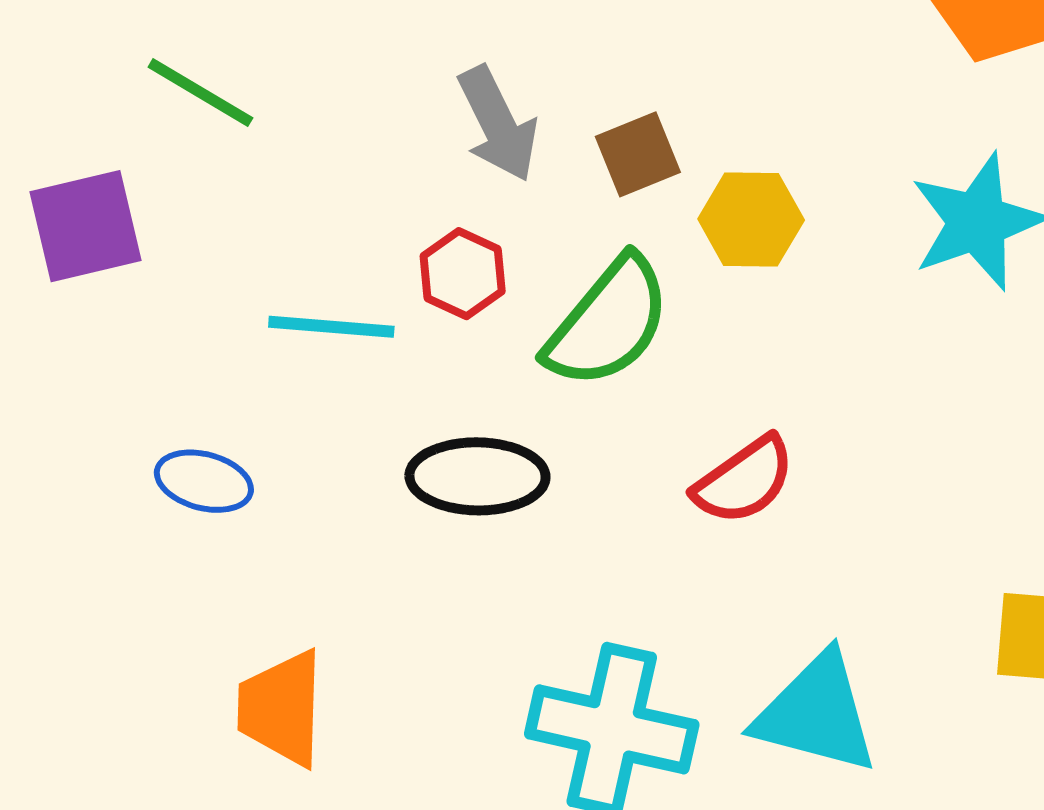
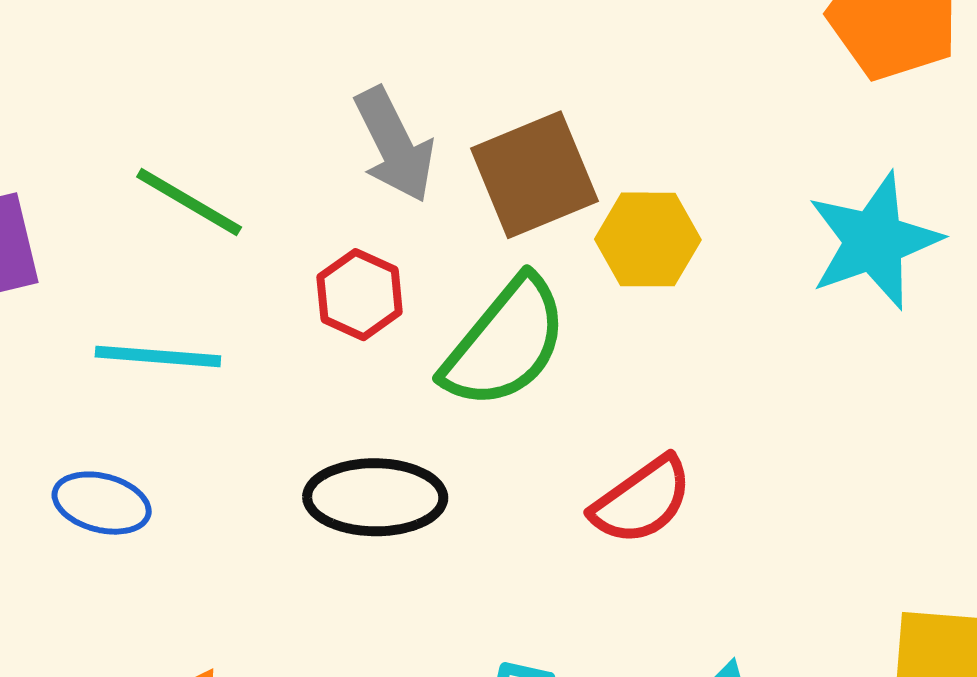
green line: (200, 92) -> (189, 202), moved
brown square: (638, 154) -> (534, 175), size x1.5
cyan line: (331, 327) -> (158, 356), moved

